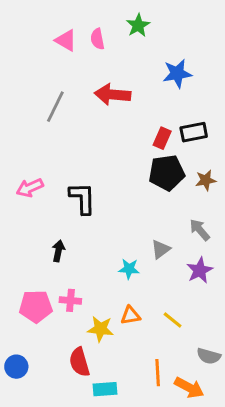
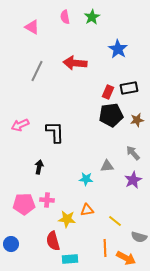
pink semicircle: (97, 39) -> (65, 17), moved
pink triangle: (66, 40) -> (32, 27), moved
blue star: (177, 73) -> (118, 49), turned -30
gray triangle: (161, 249) -> (107, 166), turned 32
yellow line: (173, 320) -> (115, 221), moved

